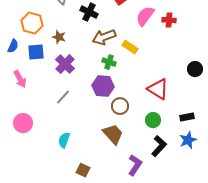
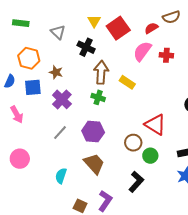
brown arrow: (104, 37) -> (101, 72), turned 115
green cross: (109, 62) -> (98, 97), moved
purple hexagon: (103, 86) -> (93, 132), moved
brown circle: (120, 106) -> (133, 143), moved
brown trapezoid: (113, 134) -> (94, 164), moved
black L-shape: (159, 146) -> (136, 182), moved
purple L-shape: (135, 165) -> (105, 201), moved

